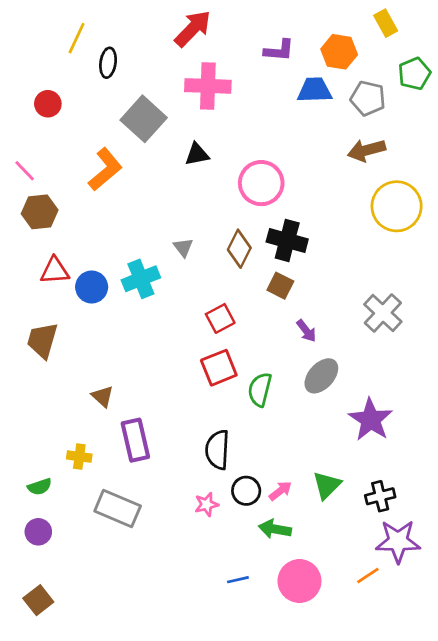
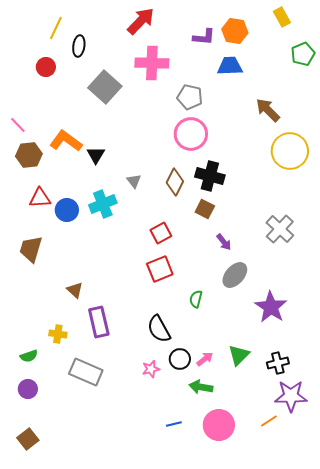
orange hexagon: (339, 52) -> (235, 31), moved
gray pentagon: (368, 98) -> (190, 97), moved
red circle: (48, 104) -> (46, 67), moved
brown arrow: (366, 150) -> (268, 110), turned 60
black triangle: (197, 154) -> (96, 155), moved, turned -48
orange L-shape: (105, 169) -> (66, 141), moved, turned -104
green semicircle: (260, 390) -> (196, 299), moved, size x0.7
black semicircle: (217, 450) -> (159, 329), turned -32

